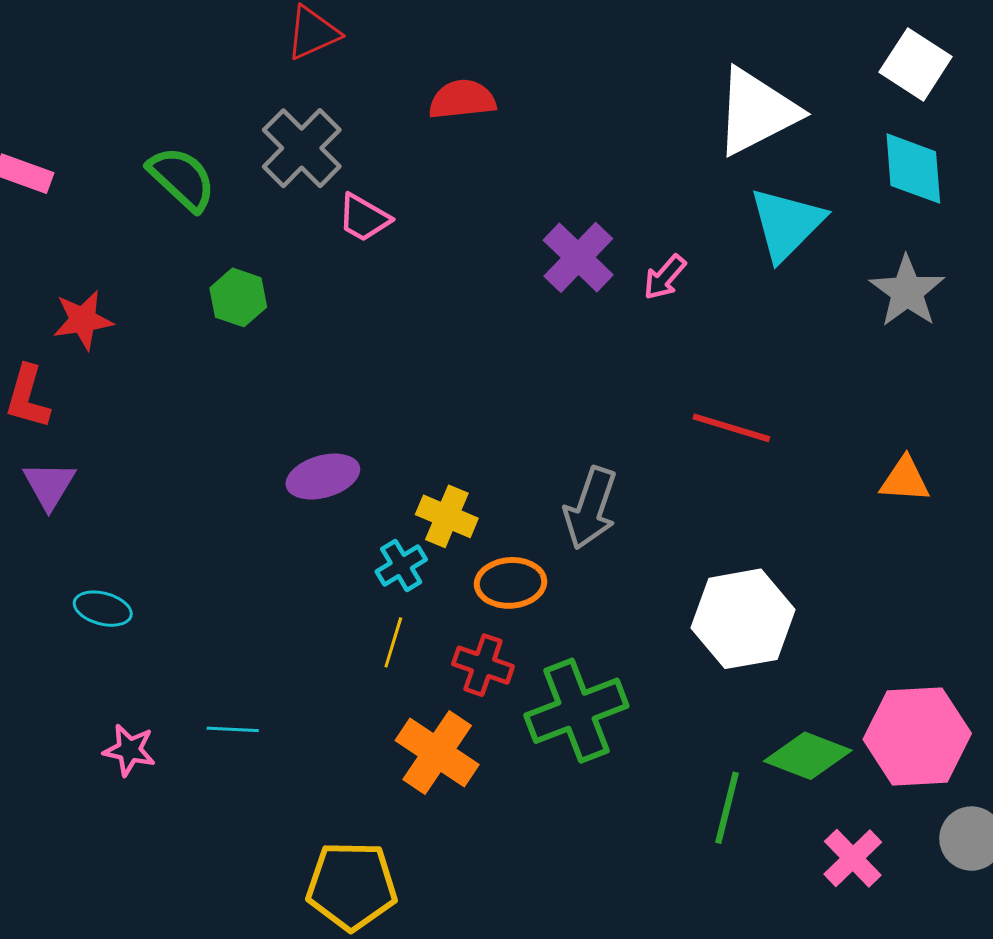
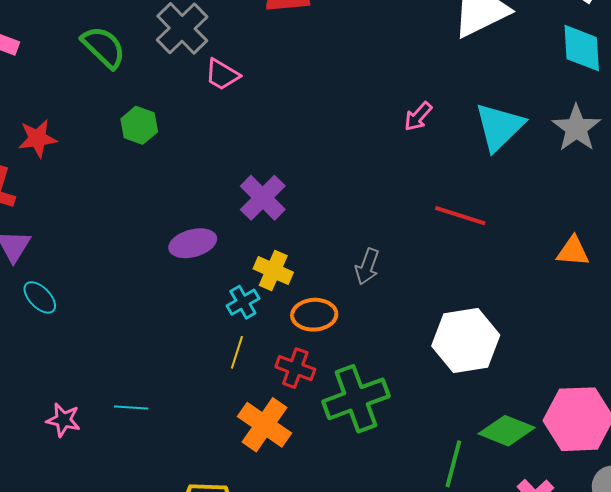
cyan triangle: (787, 224) -> (499, 127), moved
purple cross: (578, 257) -> (263, 198), moved
gray arrow: (590, 508) -> (367, 267), size x0.7
cyan ellipse: (103, 609) -> (40, 297), moved, turned 30

